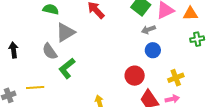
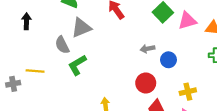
gray arrow: (148, 29) -> (147, 49), moved
black arrow: (13, 50) -> (26, 21), moved
yellow line: (35, 88) -> (35, 71), moved

